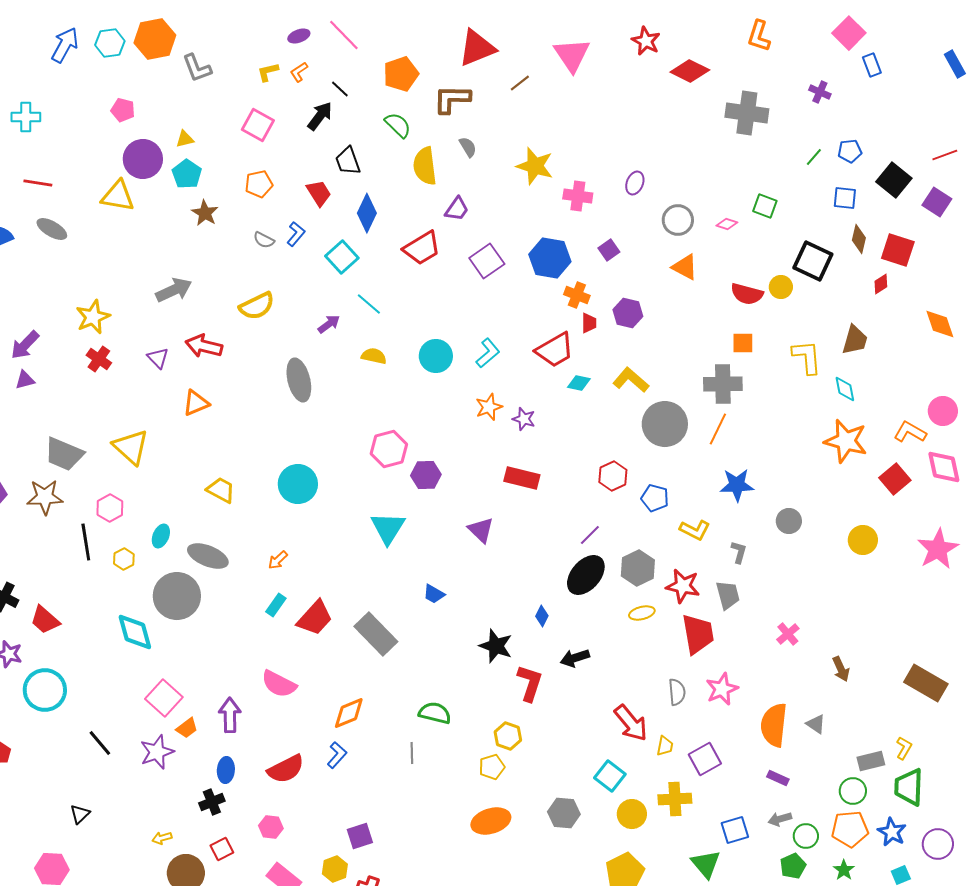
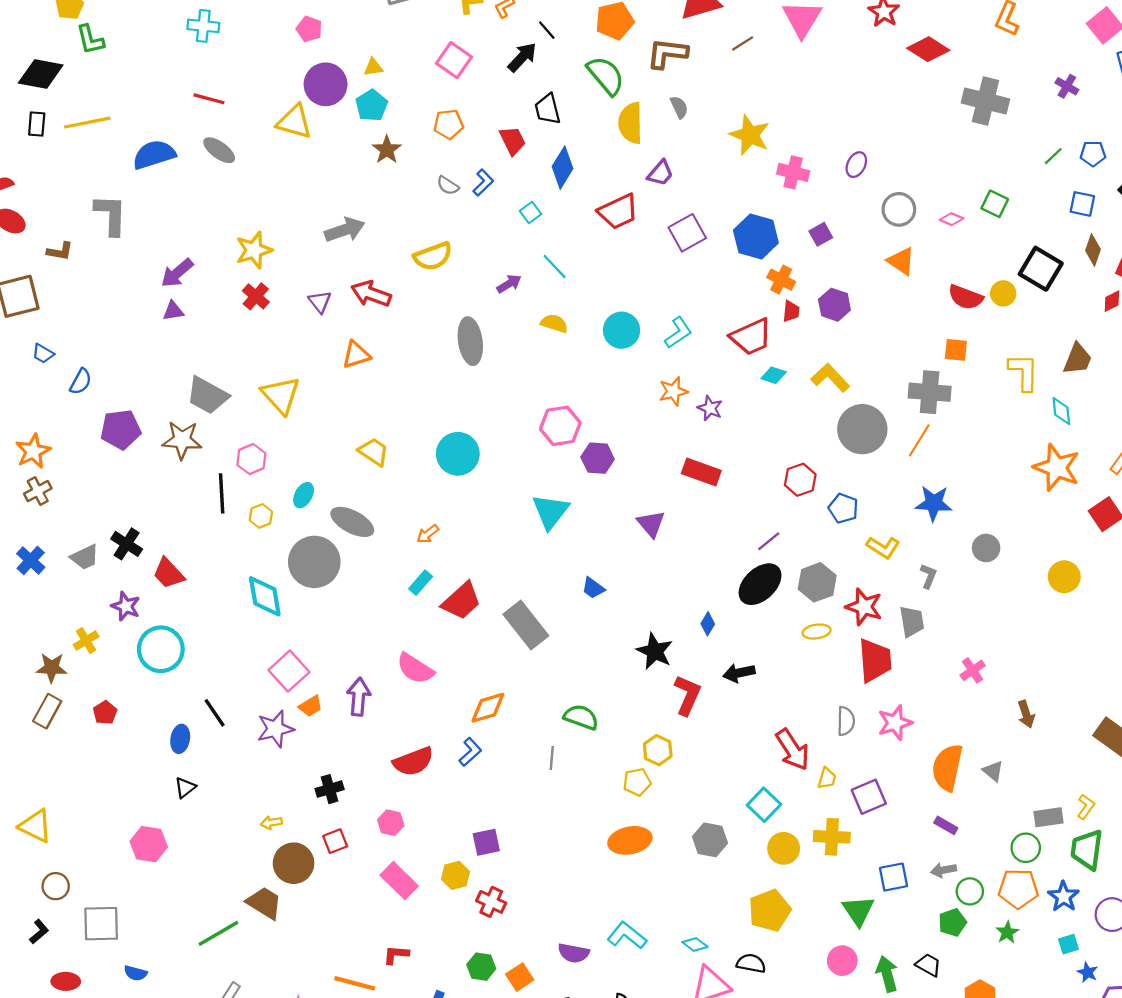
green semicircle: (398, 125) -> (606, 76), size x1.4
cyan square: (342, 257) -> (530, 213), size x0.6
blue ellipse: (226, 770) -> (180, 739), moved

